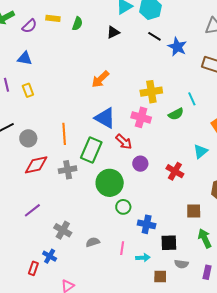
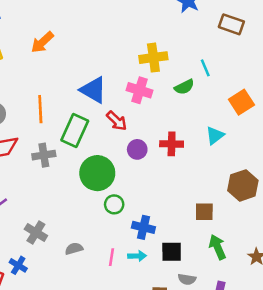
orange arrow: (100, 79) -> (42, 42), moved
red cross: (175, 171) -> (172, 144), moved, turned -30
cyan arrow: (143, 258) -> (137, 256), moved

